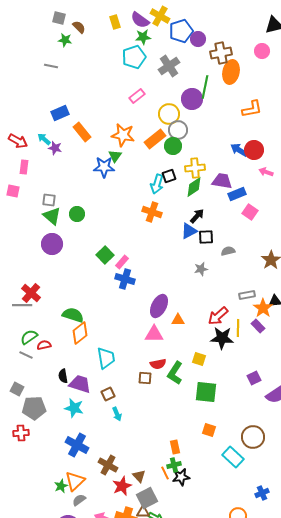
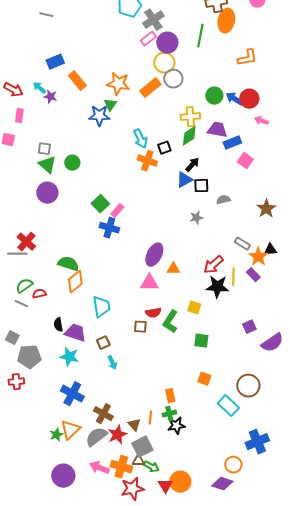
gray cross: (169, 66) -> (153, 20), moved
pink rectangle: (137, 96) -> (148, 39), moved
purple circle: (192, 99) -> (167, 43), moved
green circle: (173, 146) -> (214, 96), moved
black square: (169, 176) -> (164, 148), moved
cyan arrow: (157, 184) -> (140, 139), moved, turned -42
blue cross: (125, 279) -> (109, 228), moved
gray rectangle: (247, 295) -> (242, 244), turned 42
green square: (206, 392) -> (201, 341), size x0.7
orange line: (165, 473) -> (150, 418), moved, turned 32
blue cross: (262, 493) -> (257, 442), size x1.6
gray semicircle: (79, 500) -> (96, 437), moved, size x1.6

